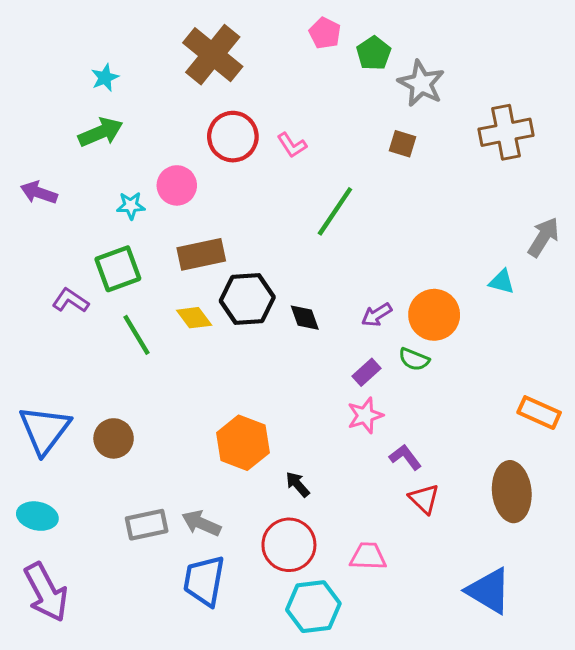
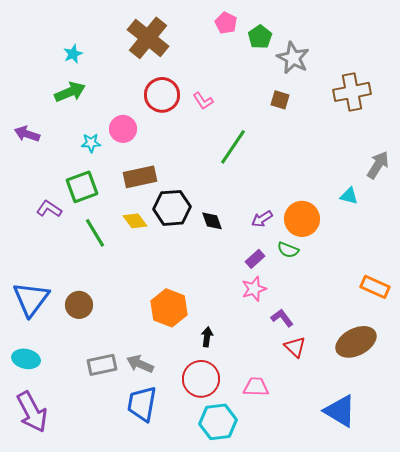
black arrow: (298, 484) -> (207, 337), turned 48
brown ellipse: (512, 492) -> (356, 342), turned 69

